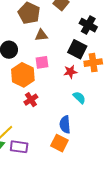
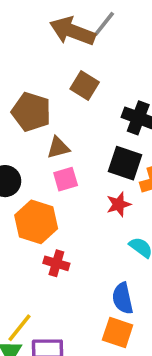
pink square: (42, 62) -> (66, 179), moved
red cross: (31, 100) -> (56, 263), turned -32

